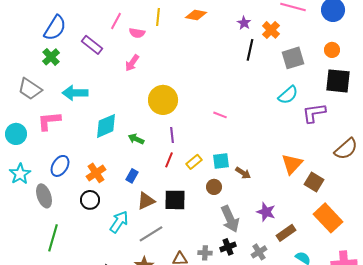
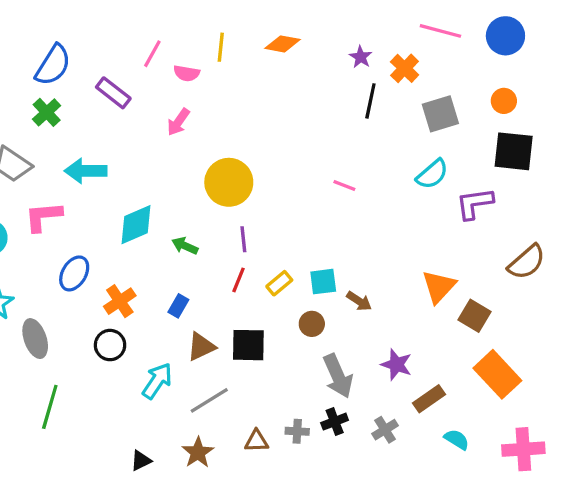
pink line: (220, 115) -> (344, 186), moved
blue ellipse: (60, 166) -> (74, 273), moved

